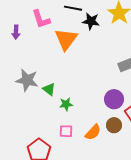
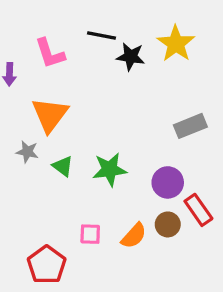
orange triangle: (66, 39) -> (50, 115), moved
gray star: (27, 80) -> (27, 152), size x0.6
green star: (66, 104) -> (110, 170), moved, size x1.5

